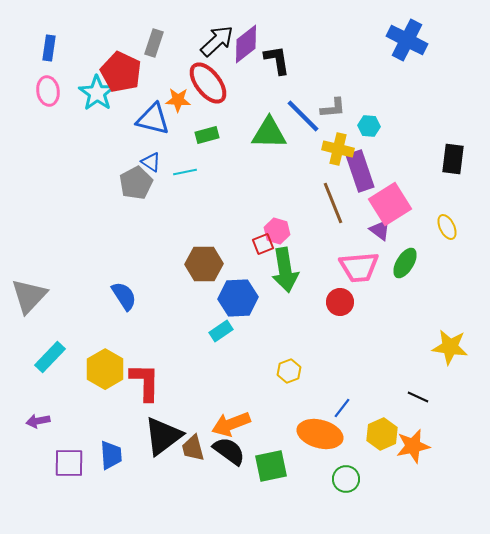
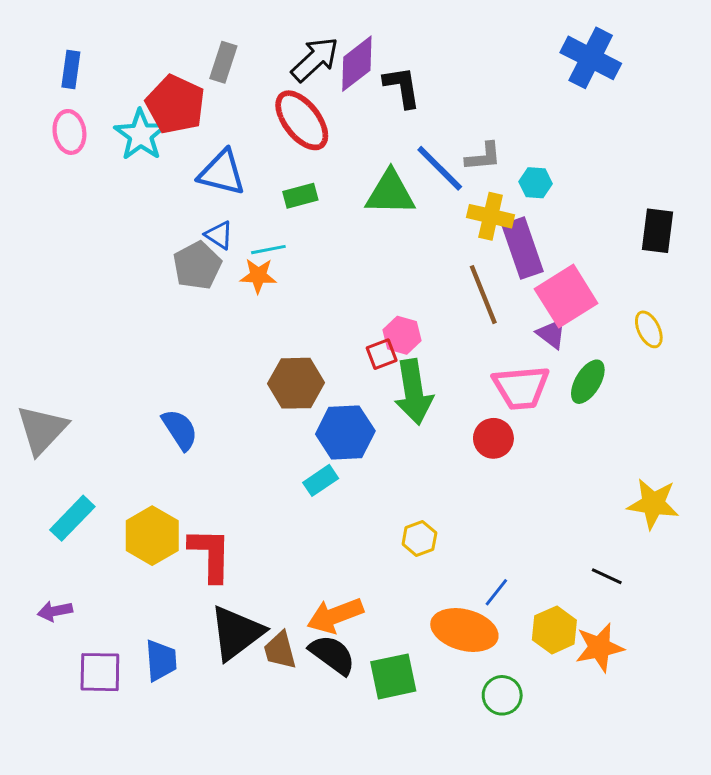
orange star: (178, 100) -> (258, 276), moved

